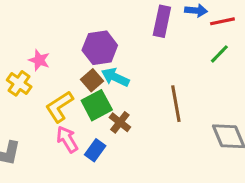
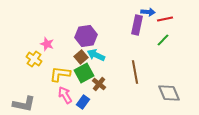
purple rectangle: (162, 21) -> (137, 25), moved
yellow L-shape: (59, 107) -> (60, 74), turned 40

